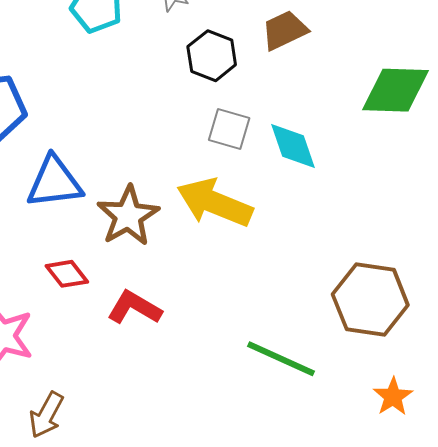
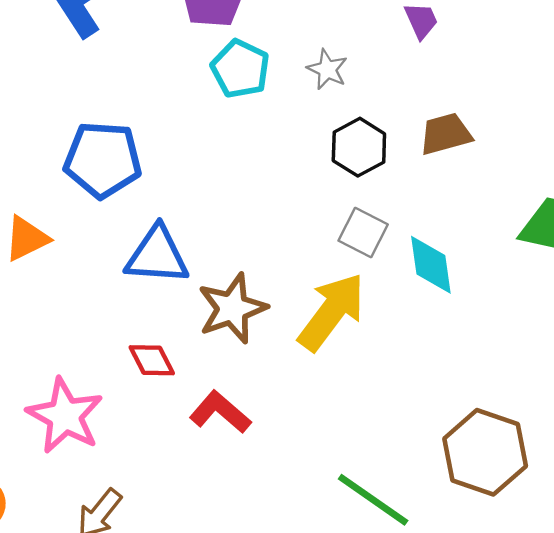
yellow arrow: (215, 203) -> (332, 312), turned 94

